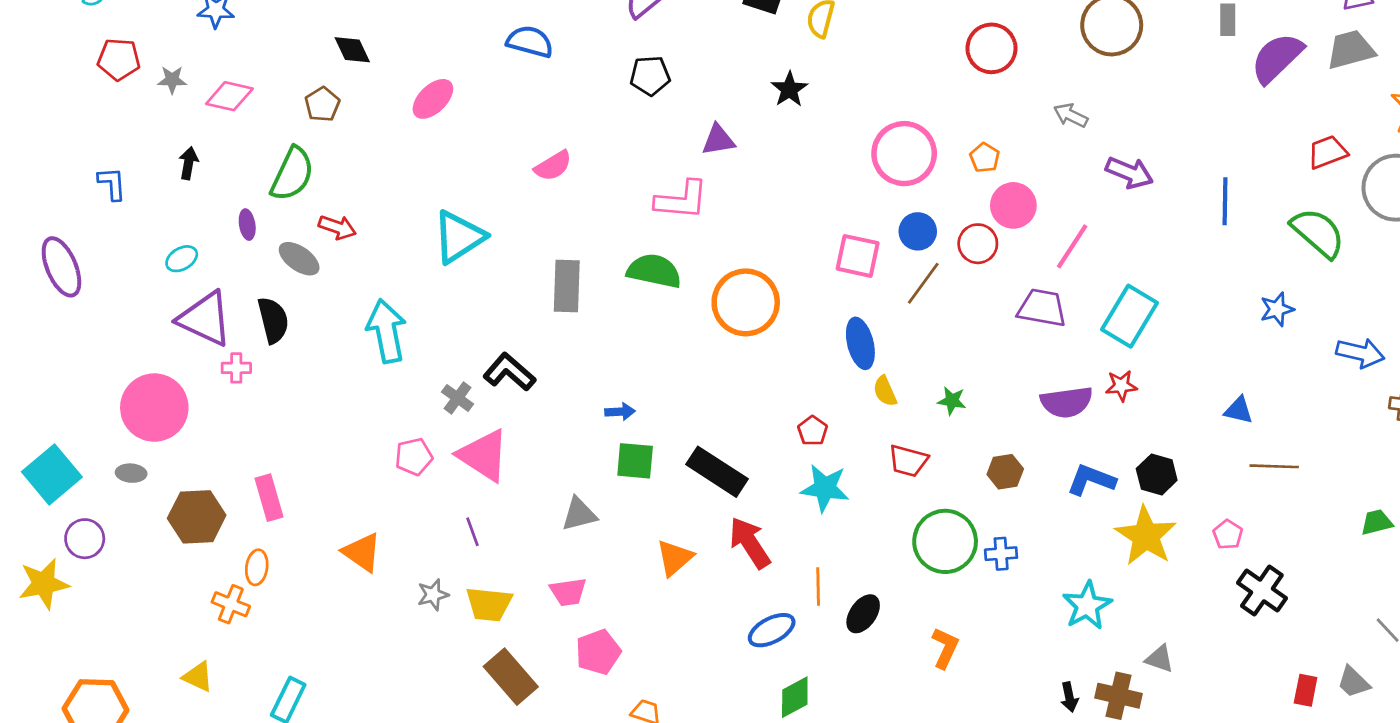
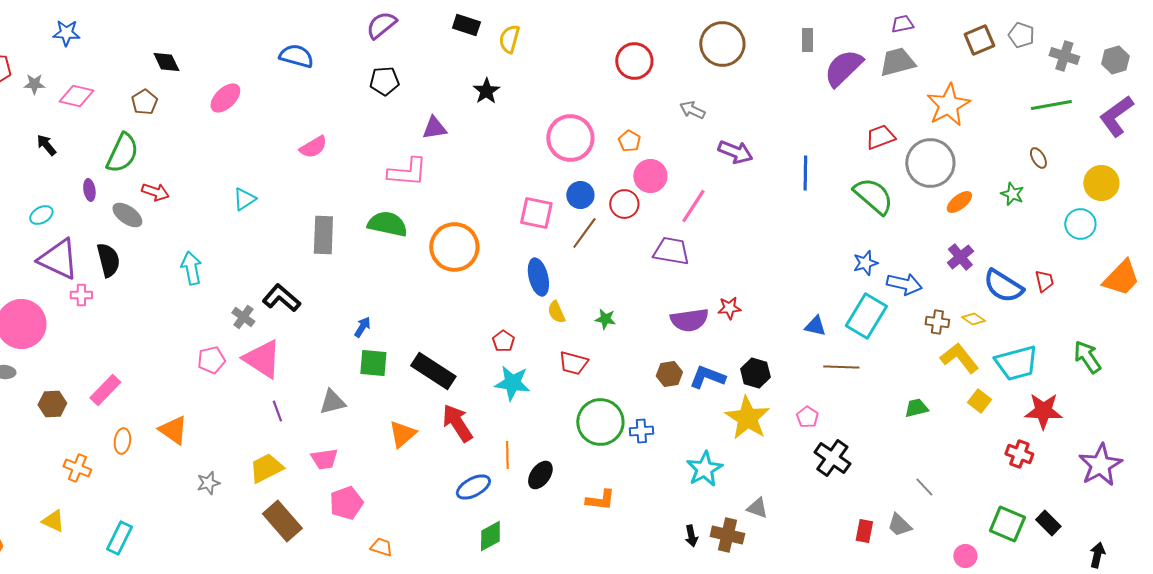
black arrow: (188, 163) -> (46, 145), turned -50
cyan triangle: (459, 237) -> (244, 199), size x0.6
blue star: (1277, 309) -> (865, 263), moved
cyan rectangle: (1129, 316) -> (866, 316), moved
cyan arrow: (386, 331) -> (191, 268), size x0.7
blue arrow: (620, 412) -> (362, 327), turned -55
brown hexagon: (1005, 472) -> (669, 374), moved
pink rectangle: (269, 498) -> (105, 390), turned 60
brown hexagon: (197, 517) -> (52, 404), size x0.7
purple line: (473, 532) -> (277, 411), moved
orange ellipse: (257, 567) -> (122, 441), moved
gray star: (433, 595) -> (208, 483), moved
yellow trapezoid: (489, 604) -> (266, 468), turned 147
orange L-shape: (945, 648) -> (600, 500), turned 72

